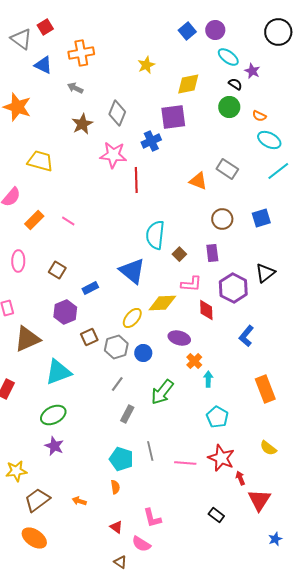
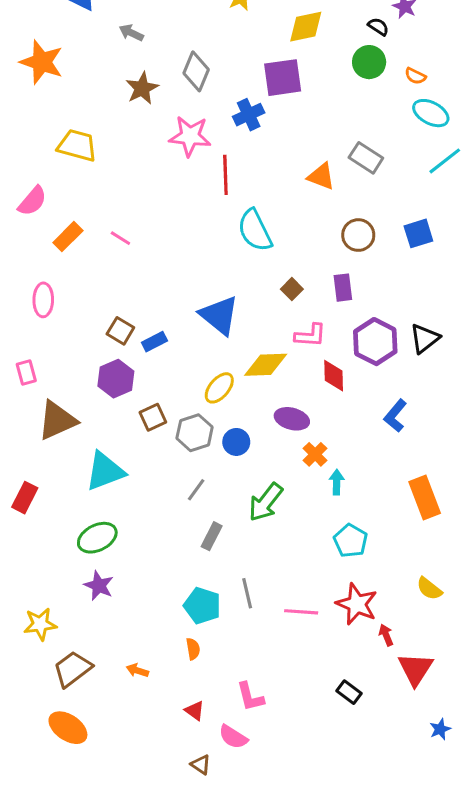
cyan semicircle: (155, 235) -> (255, 230), moved, turned -32
brown square: (57, 270) -> (120, 331), moved
black triangle: (265, 273) -> (425, 338), moved

